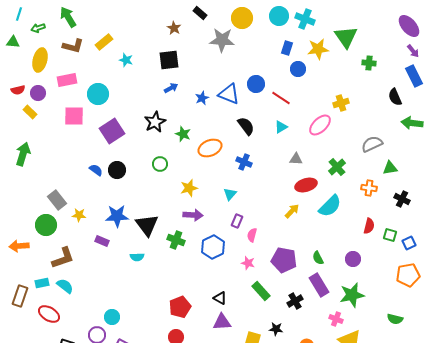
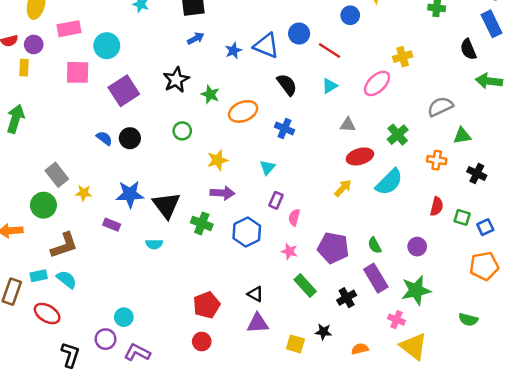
yellow rectangle: (30, 112) -> (24, 68), turned 48

